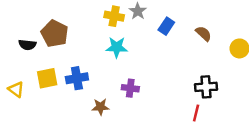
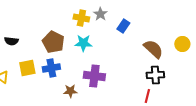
brown pentagon: (55, 34) -> (53, 42), moved
brown semicircle: (204, 34) -> (153, 49), moved, size x1.5
purple cross: (130, 88) -> (94, 76), size x1.5

